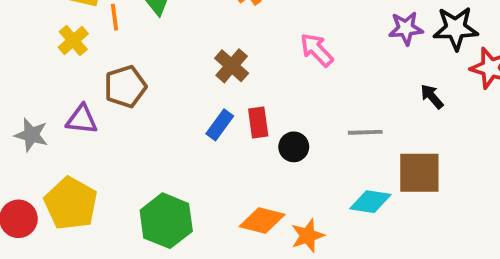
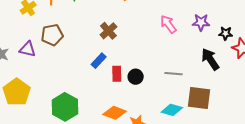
black star: (456, 28) -> (226, 33), moved, size x0.6
pink arrow: (317, 50) -> (168, 24), moved
black arrow: (432, 97) -> (210, 59), size x1.6
red rectangle: (258, 122) -> (117, 74), moved

